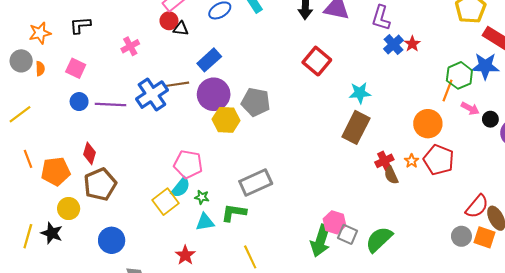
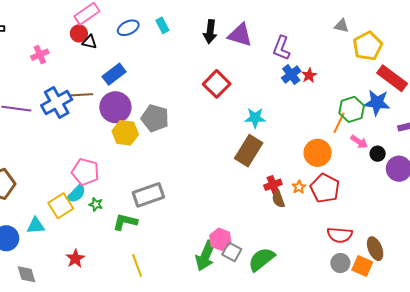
red semicircle: (477, 206) -> (340, 235), moved, turned 50
cyan triangle: (205, 222) -> (36, 226), moved

